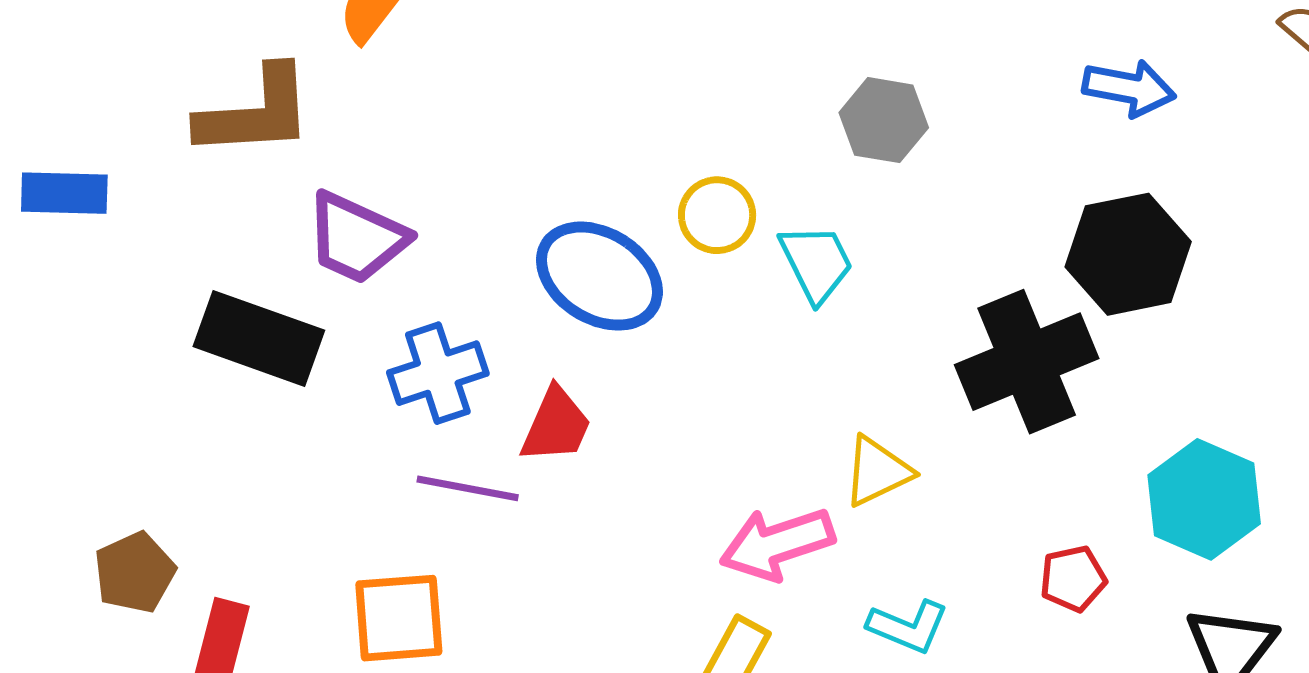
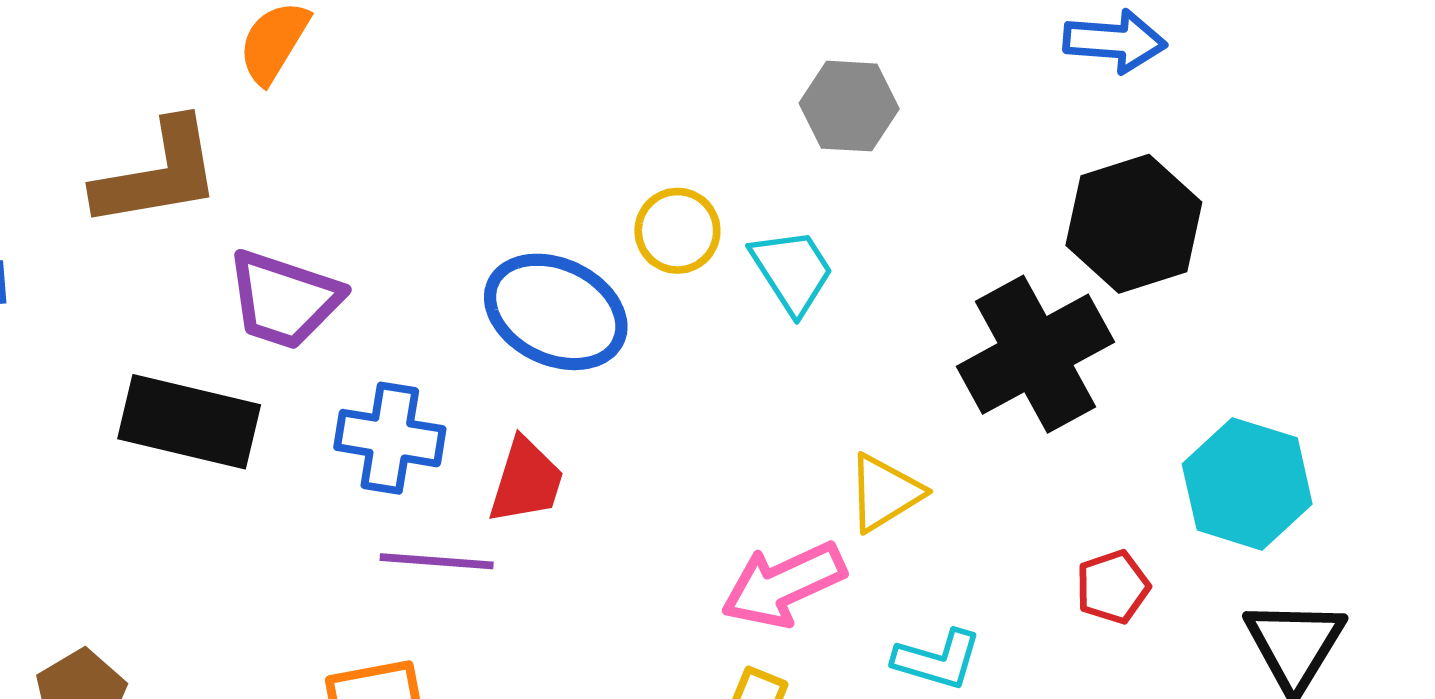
blue cross: (438, 373) -> (390, 438), turned 34

